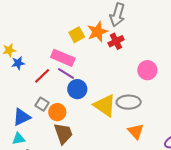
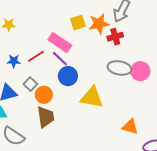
blue star: (18, 63) -> (14, 61), moved
gray ellipse: (129, 102) -> (119, 68), moved
yellow triangle: (105, 105) -> (92, 97), turned -35
orange triangle: (136, 131) -> (130, 127), moved, turned -42

